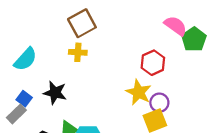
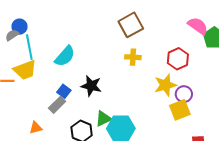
brown square: (82, 23) -> (131, 25), moved
yellow cross: (78, 52) -> (133, 57), moved
yellow star: (139, 92) -> (165, 85), turned 30

